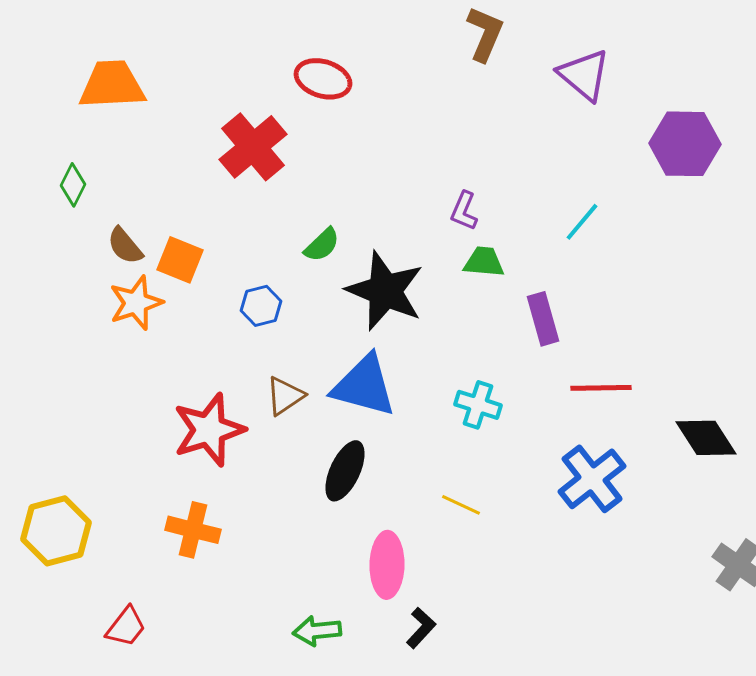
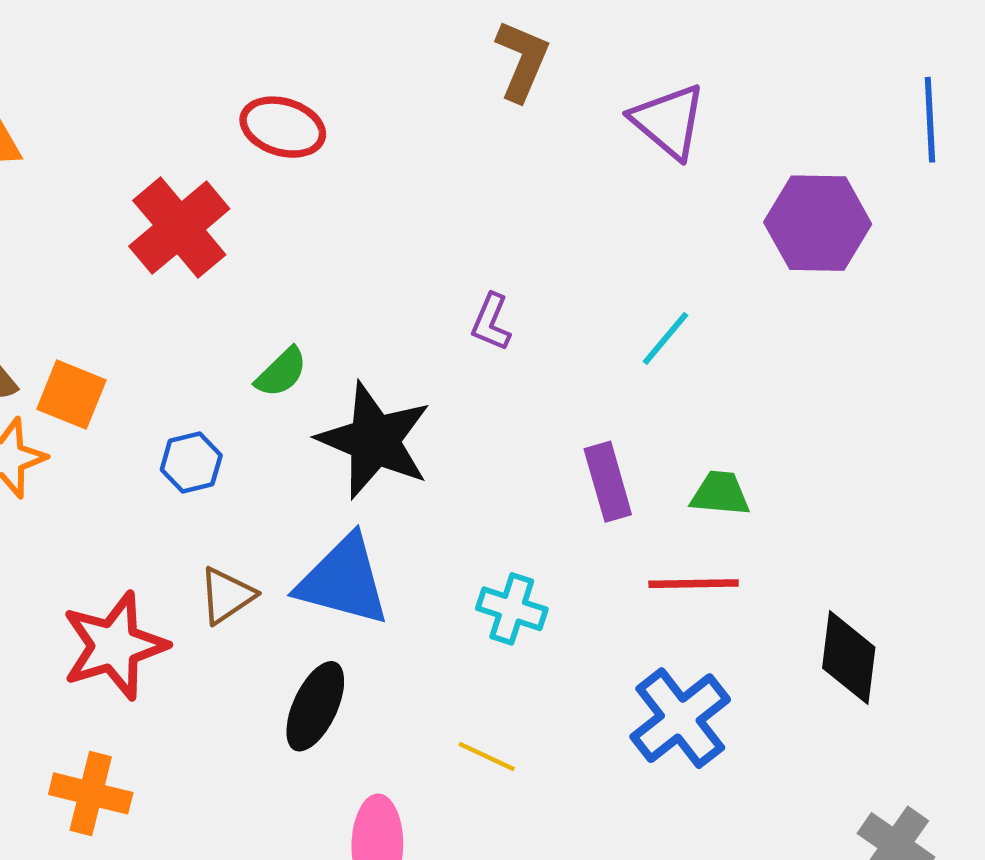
green trapezoid: (484, 262) -> (720, 494), moved
black diamond: (706, 438) -> (849, 658), turned 40

